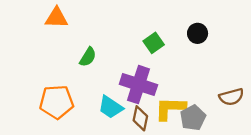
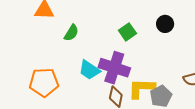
green semicircle: (88, 57) -> (71, 33), moved
cyan trapezoid: (111, 107) -> (89, 70), moved

